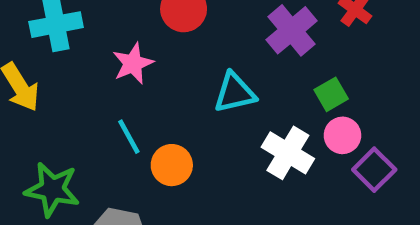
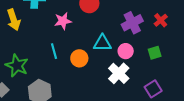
green square: (331, 94) -> (155, 53), moved
pink circle: (342, 135) -> (126, 51), moved
orange circle: (172, 165) -> (79, 58), moved

